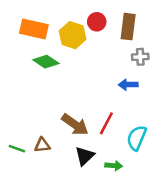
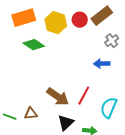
red circle: (97, 22) -> (80, 20), moved
brown rectangle: (128, 27) -> (102, 16), turned 45
orange rectangle: (34, 29) -> (24, 18), turned -30
gray cross: (140, 57) -> (112, 41), turned -32

